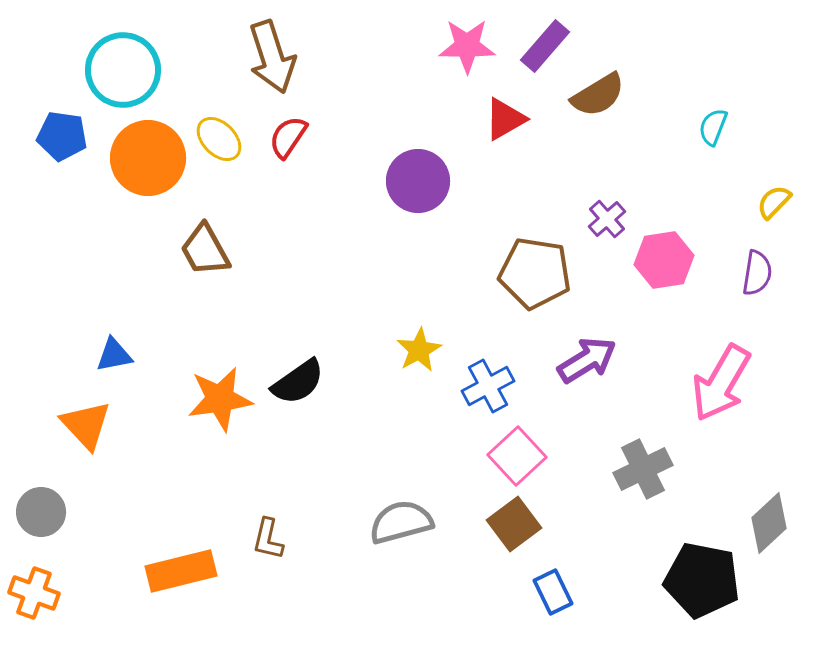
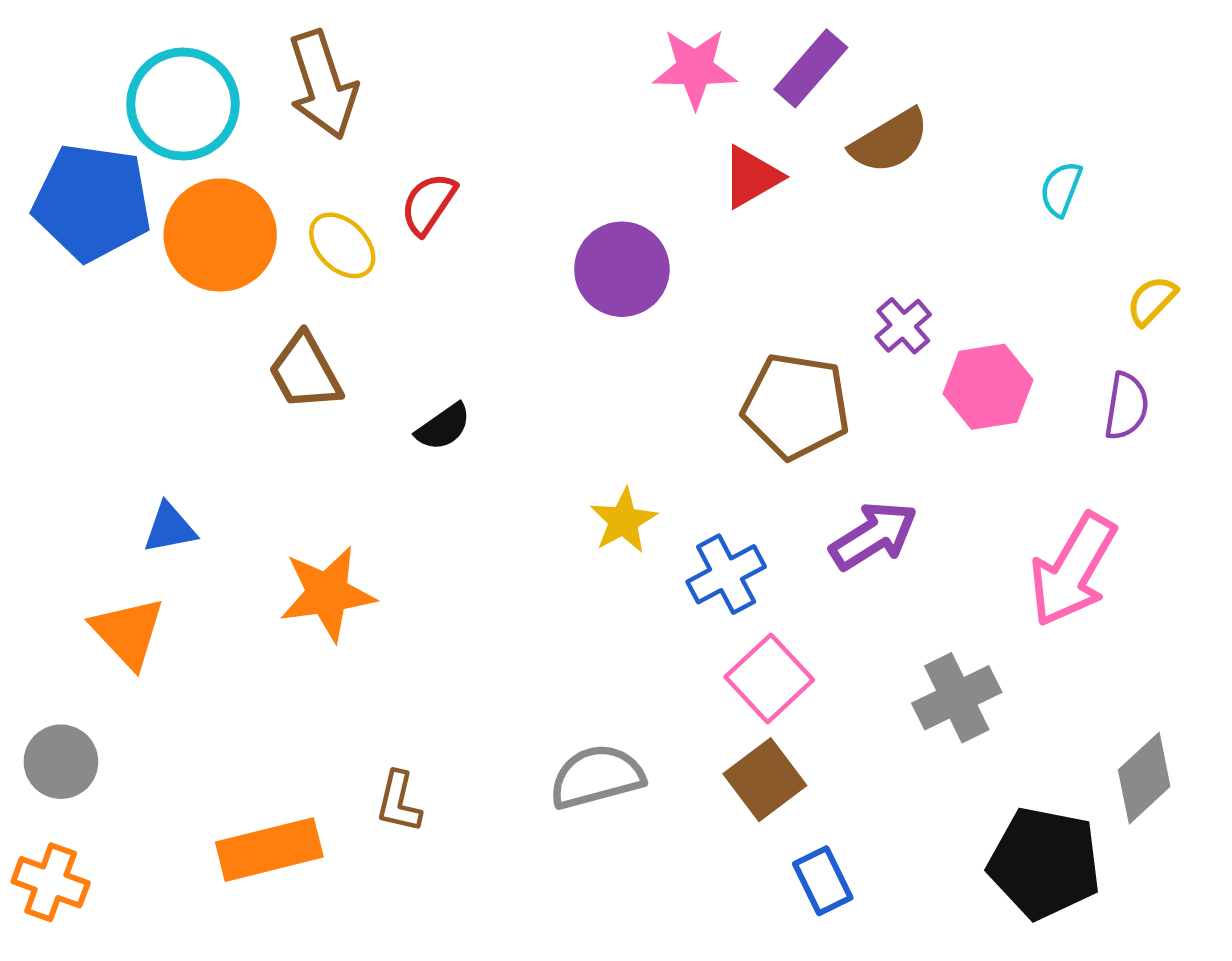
brown arrow: (272, 57) -> (323, 85), moved
blue pentagon: (62, 136) -> (92, 202), size x1.6
yellow ellipse: (219, 139) -> (342, 245), moved
black semicircle: (298, 382) -> (443, 427), moved, size x0.7

